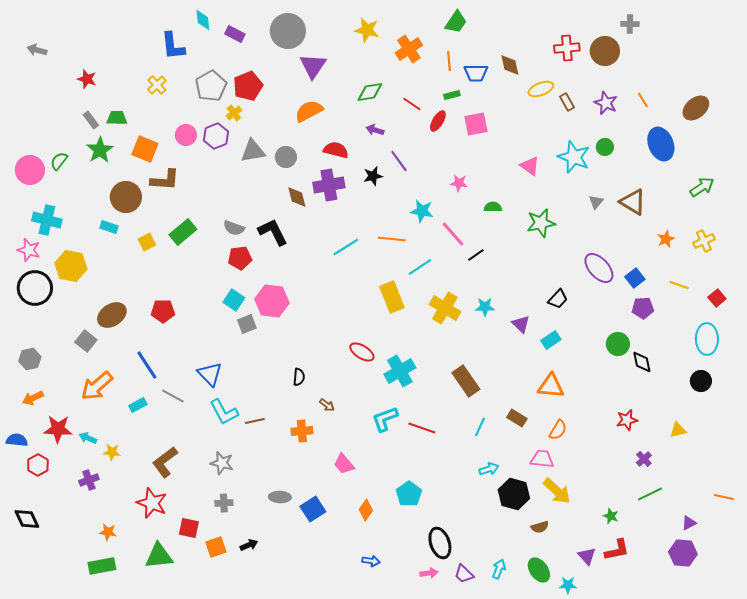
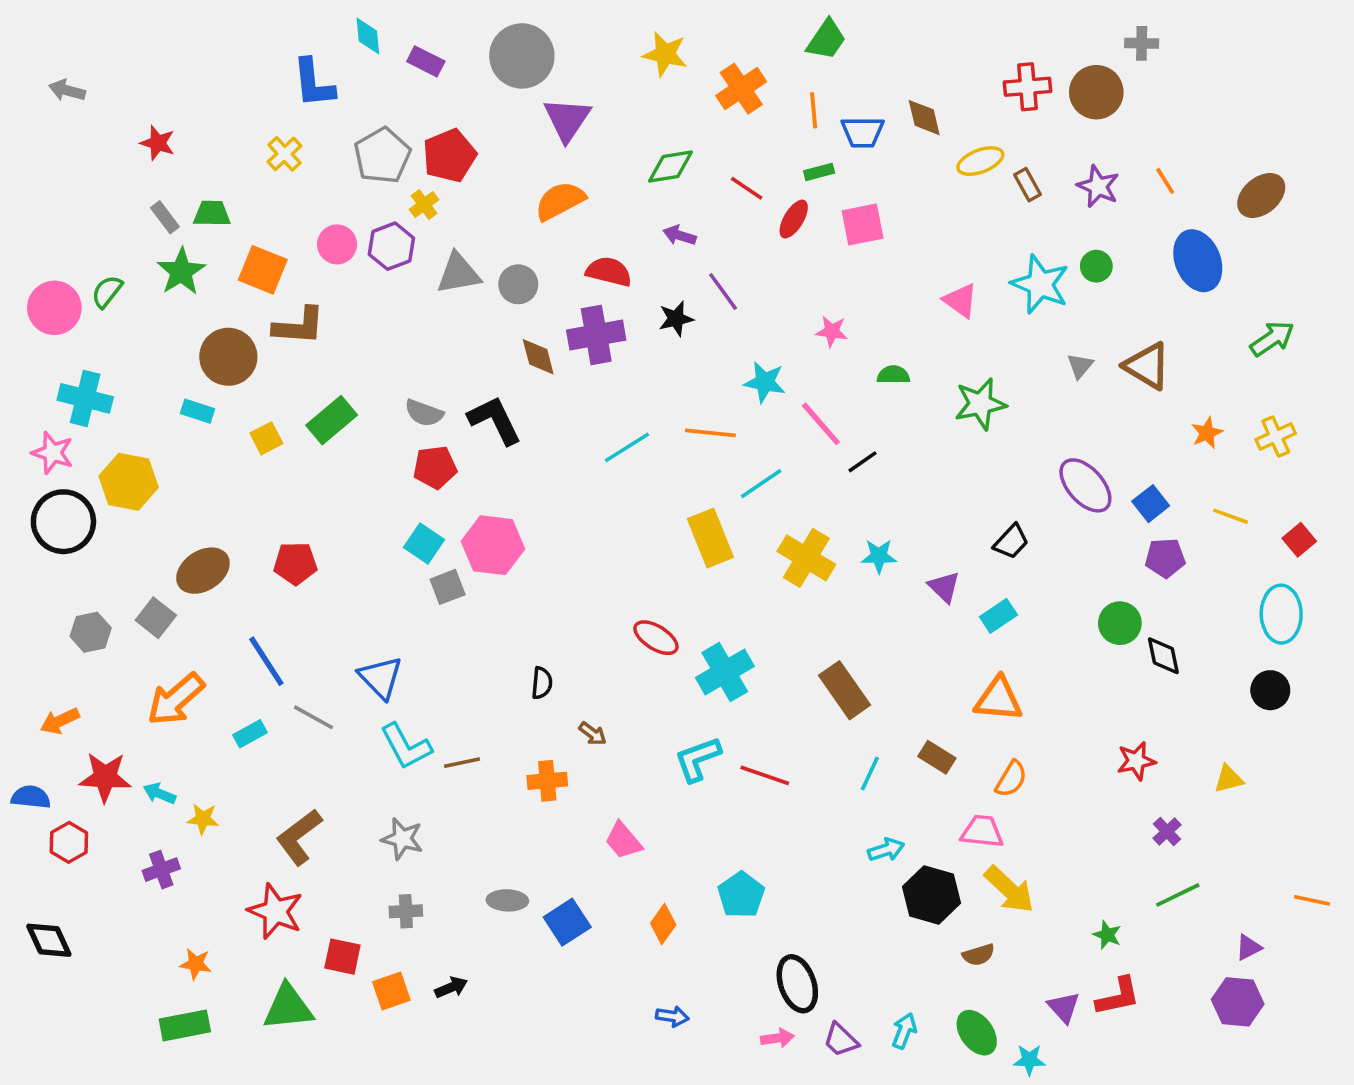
gray hexagon: (30, 359) -> (91, 632), moved

